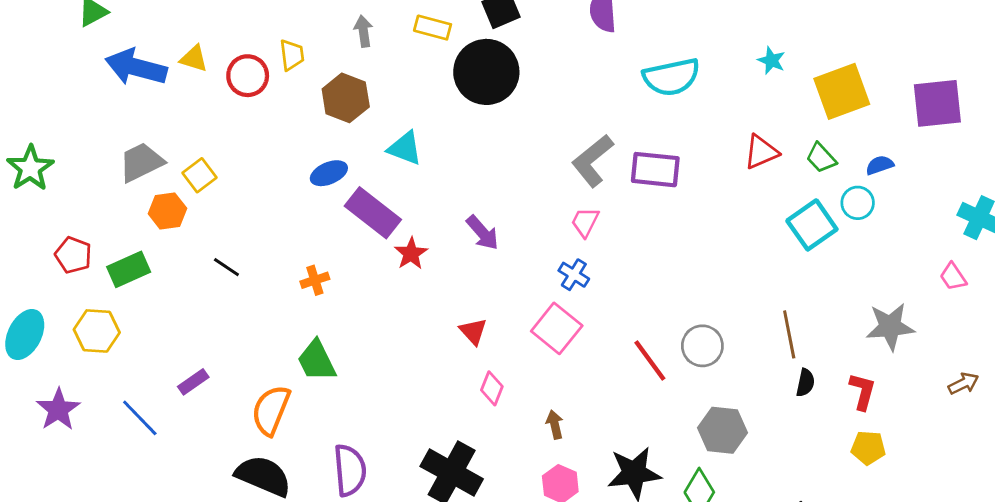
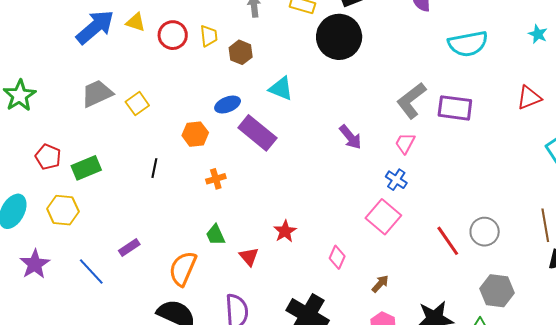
yellow trapezoid: (292, 55) -> (209, 36), moved
blue arrow: (136, 67) -> (95, 27), turned 123
brown hexagon: (346, 98) -> (241, 52), size x0.7
orange hexagon: (167, 211) -> (195, 134), moved
purple arrow: (483, 233) -> (350, 137), moved
red star: (411, 253) -> (285, 231), moved
black line: (226, 267) -> (154, 168), turned 66
red triangle: (473, 331) -> (249, 257), moved
green trapezoid: (317, 361) -> (215, 235), size x0.7
brown arrow: (555, 425) -> (380, 284), turned 54

